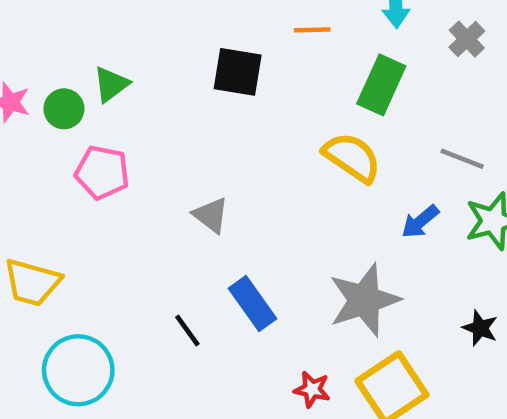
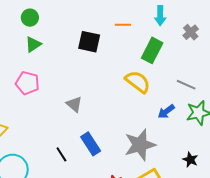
green circle: (64, 109) -> (30, 18), moved

